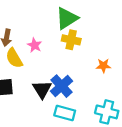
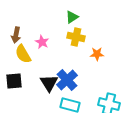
green triangle: (67, 18) -> (72, 17), size x0.6
orange star: (103, 66) -> (97, 54), moved

